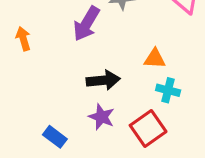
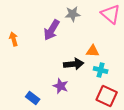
black arrow: (103, 80) -> (74, 64), moved
red square: (148, 129) -> (107, 96), moved, turned -30

